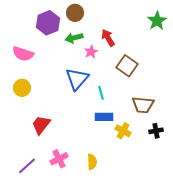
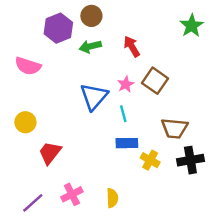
pink star: (91, 52) -> (126, 84), moved
yellow circle: (22, 88) -> (25, 122), moved
black cross: (156, 131) -> (190, 160), size x1.5

